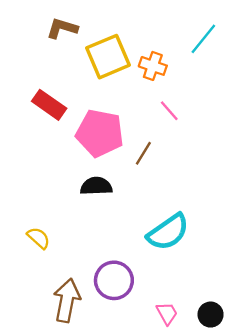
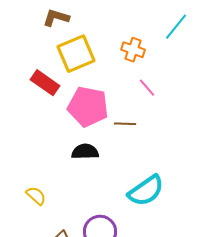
yellow square: (108, 57) -> (76, 54), moved
brown line: (143, 153) -> (125, 124), turned 60

